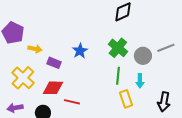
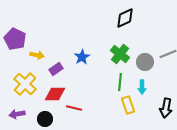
purple rectangle: (54, 63) -> (56, 69), turned -56

